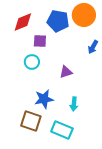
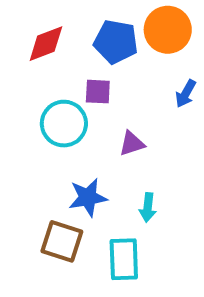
purple square: (40, 41) -> (98, 92), moved
cyan circle: (32, 62) -> (64, 124), size x1.5
cyan rectangle: (62, 130) -> (124, 259), turned 65

